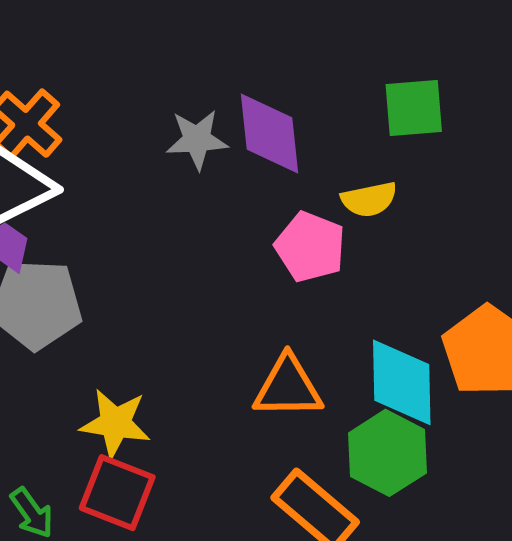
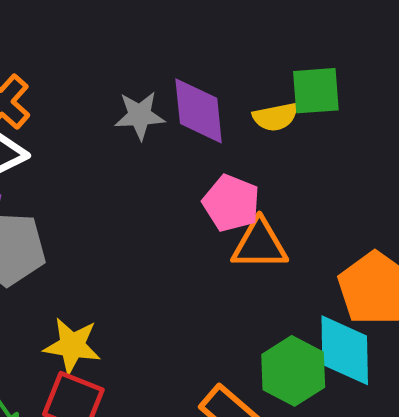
yellow semicircle: (369, 199) -> (275, 117), moved
cyan diamond: (402, 382) -> (345, 350), moved
orange triangle: (288, 387) -> (260, 244), moved

